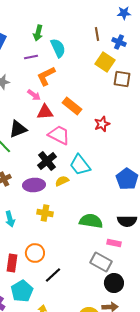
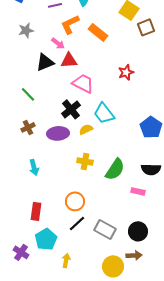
brown square: (122, 79) -> (146, 27), turned -30
orange rectangle: (72, 106) -> (98, 32), moved
black triangle: (18, 129) -> (45, 62), moved
yellow cross: (45, 213) -> (85, 161), moved
green semicircle: (91, 221) -> (115, 169), turned 115
orange circle: (35, 253) -> (75, 201), moved
gray rectangle: (101, 262) -> (105, 229), moved

